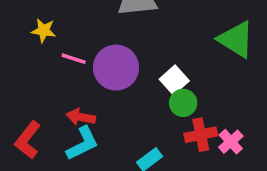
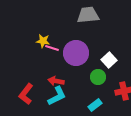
yellow star: (44, 30) -> (43, 41), moved
green circle: (183, 103) -> (98, 77), moved

